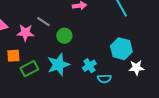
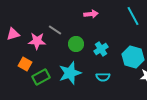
orange square: (13, 56) -> (25, 64), turned 32
cyan cross: (89, 66) -> (101, 49), moved
cyan semicircle: (104, 79) -> (103, 77), moved

